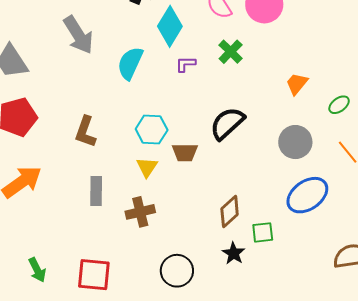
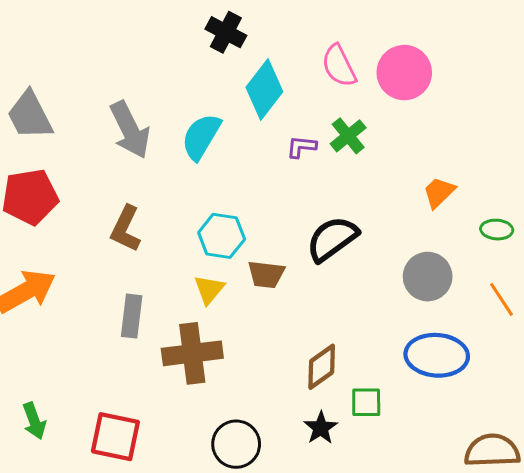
gray arrow: (78, 35) -> (130, 130), moved
purple L-shape: (186, 64) -> (301, 147), moved
green ellipse: (339, 105) -> (497, 230), turned 35
blue ellipse: (307, 195) -> (437, 355), turned 33
brown cross: (140, 212) -> (192, 353), size x1.4

